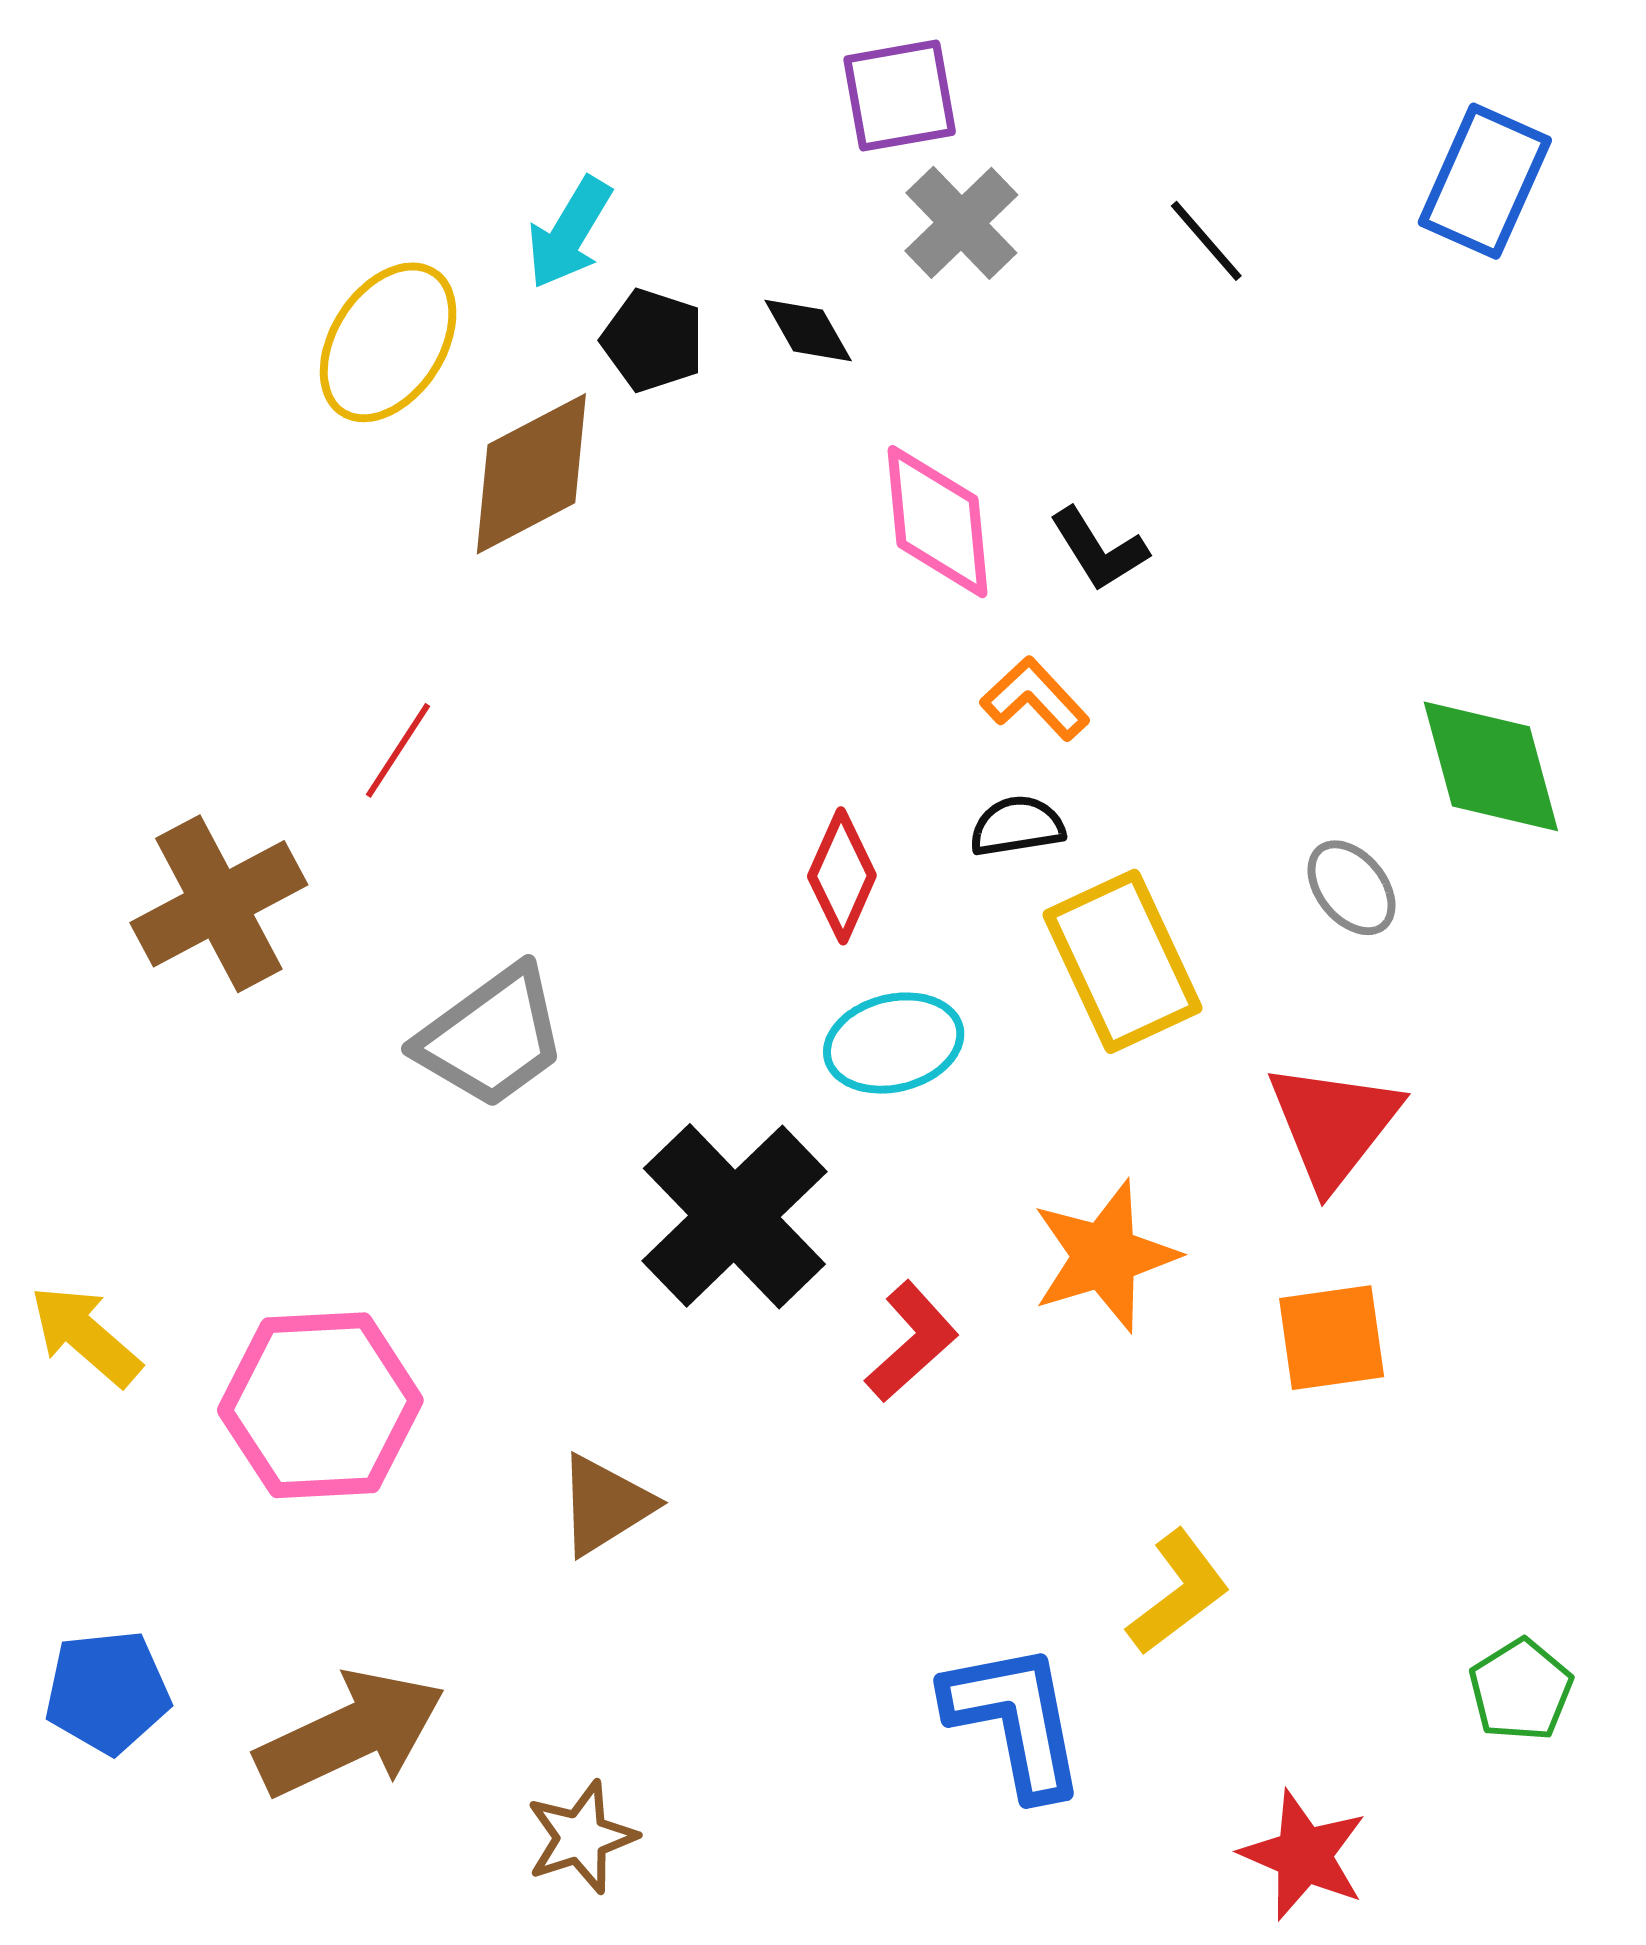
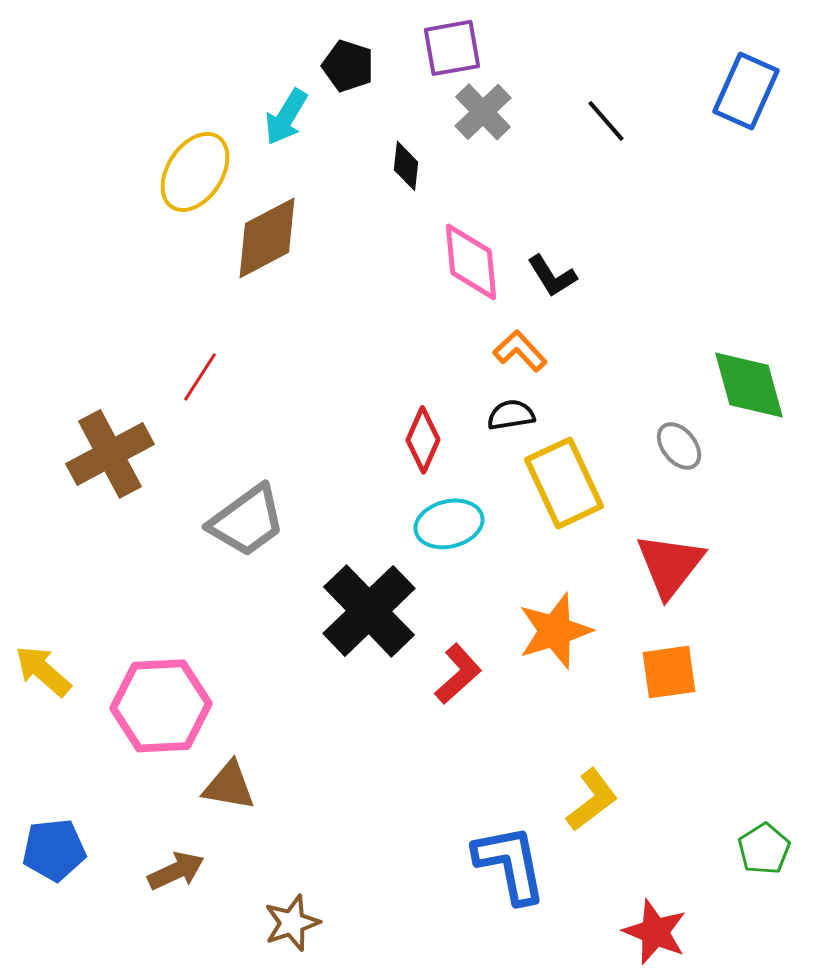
black diamond: (808, 330) -> (406, 166), turned 36
black pentagon: (653, 340) -> (348, 66), moved
brown triangle: (605, 1505) -> (229, 786), moved, turned 42
brown arrow: (350, 1734) -> (176, 871), size x0.6

